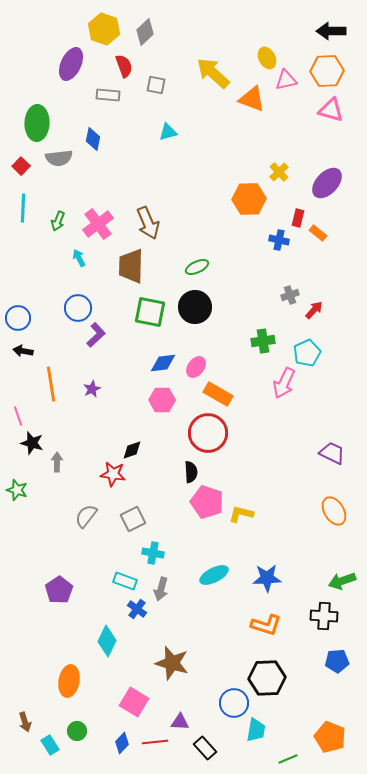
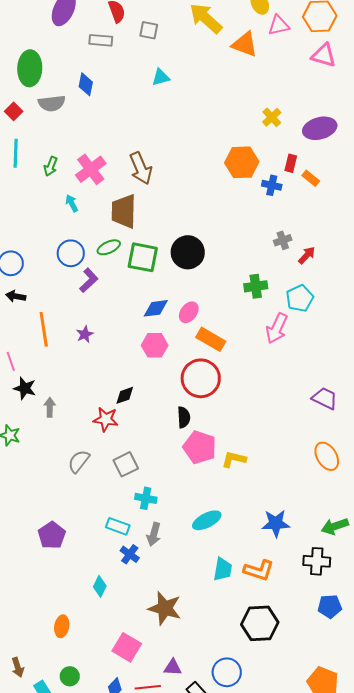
purple ellipse: (327, 183) -> (320, 128), turned 32
orange hexagon: (249, 199) -> (242, 162), moved
green ellipse: (197, 267) -> (109, 247), moved
blue star: (267, 578) -> (276, 523), moved
cyan diamond: (107, 641) -> (100, 586), size x0.7
orange ellipse: (69, 681) -> (62, 626), size x0.7
blue circle: (234, 703) -> (227, 672), moved
cyan trapezoid: (256, 730) -> (223, 569), moved

